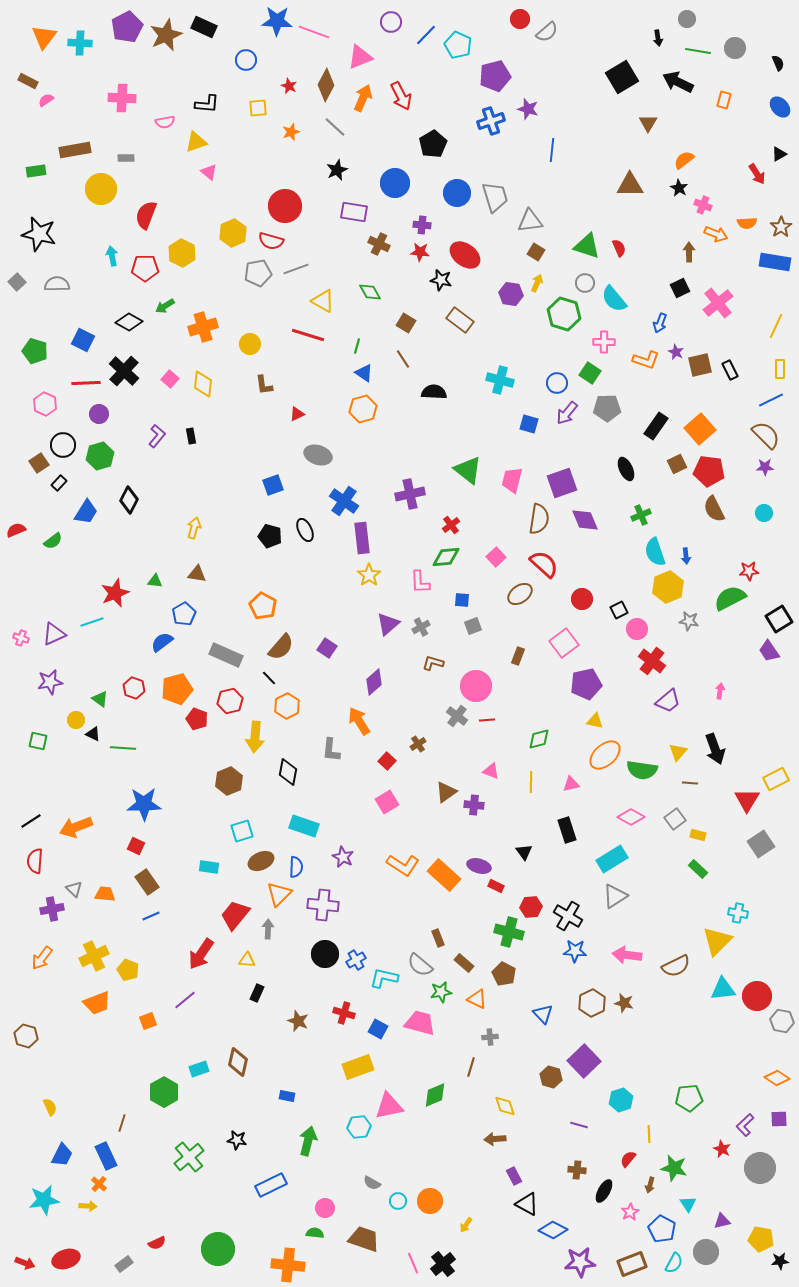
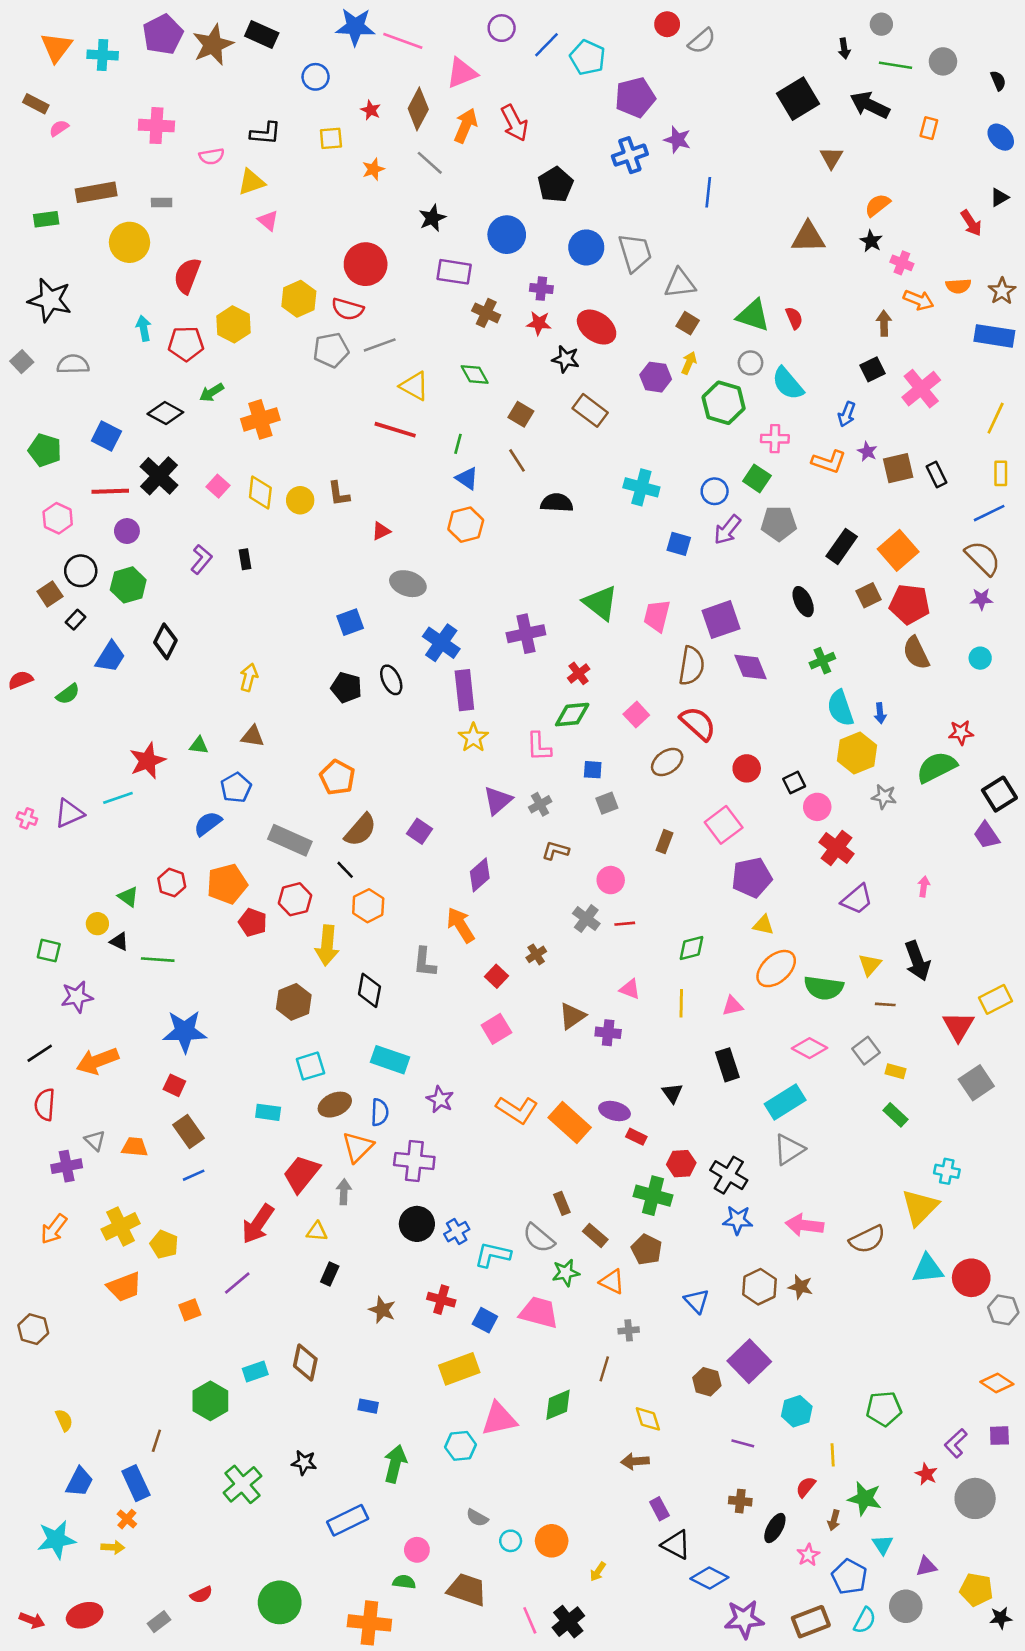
yellow circle: (250, 344) -> (300, 500), moved
purple star: (50, 682) -> (77, 997), moved
pink circle: (476, 686) -> (611, 880), size x0.7

